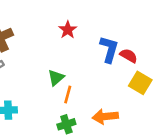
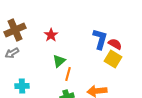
red star: (68, 30) -> (51, 35), moved
yellow square: (140, 83) -> (113, 59), moved

